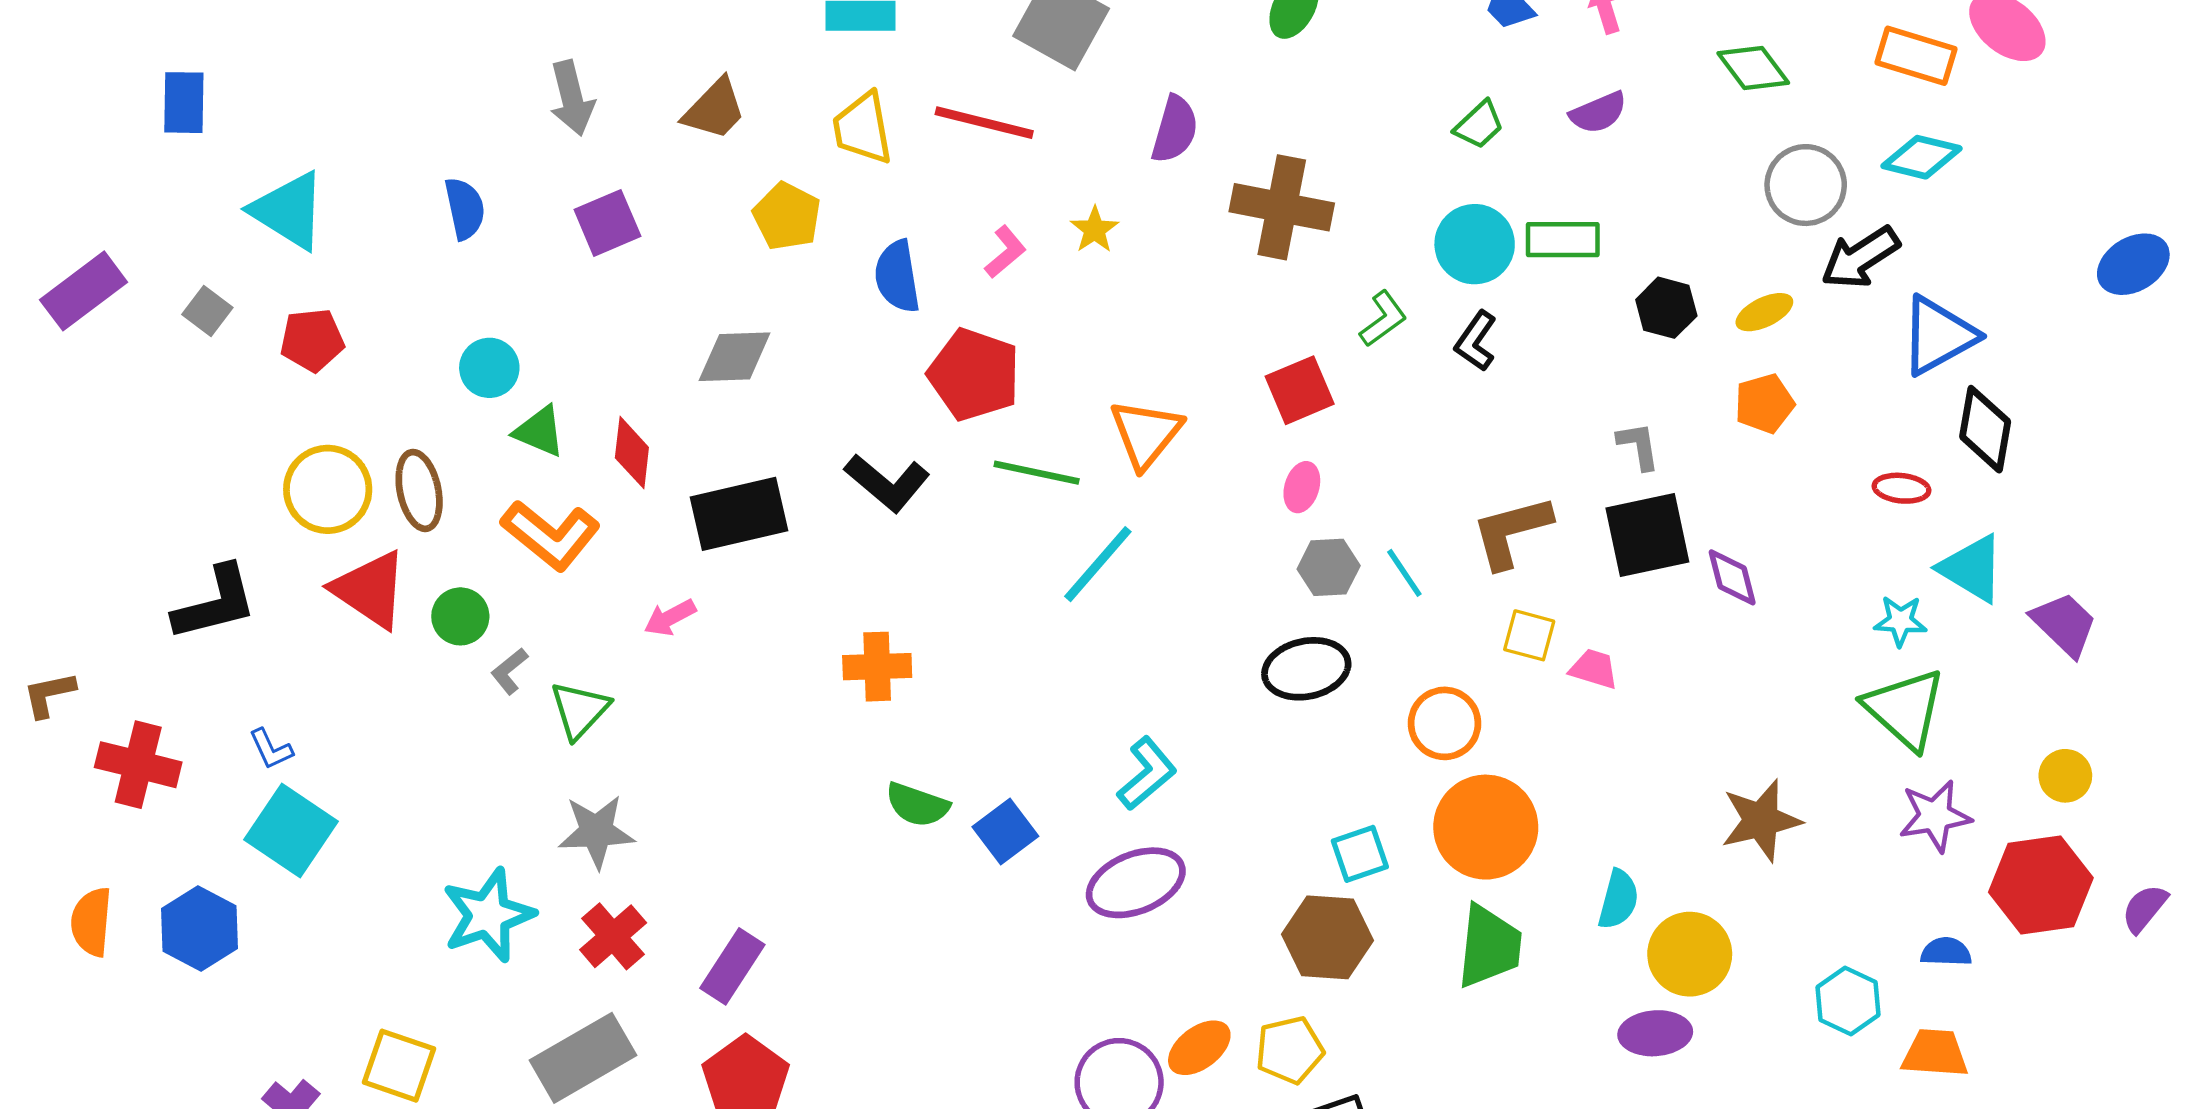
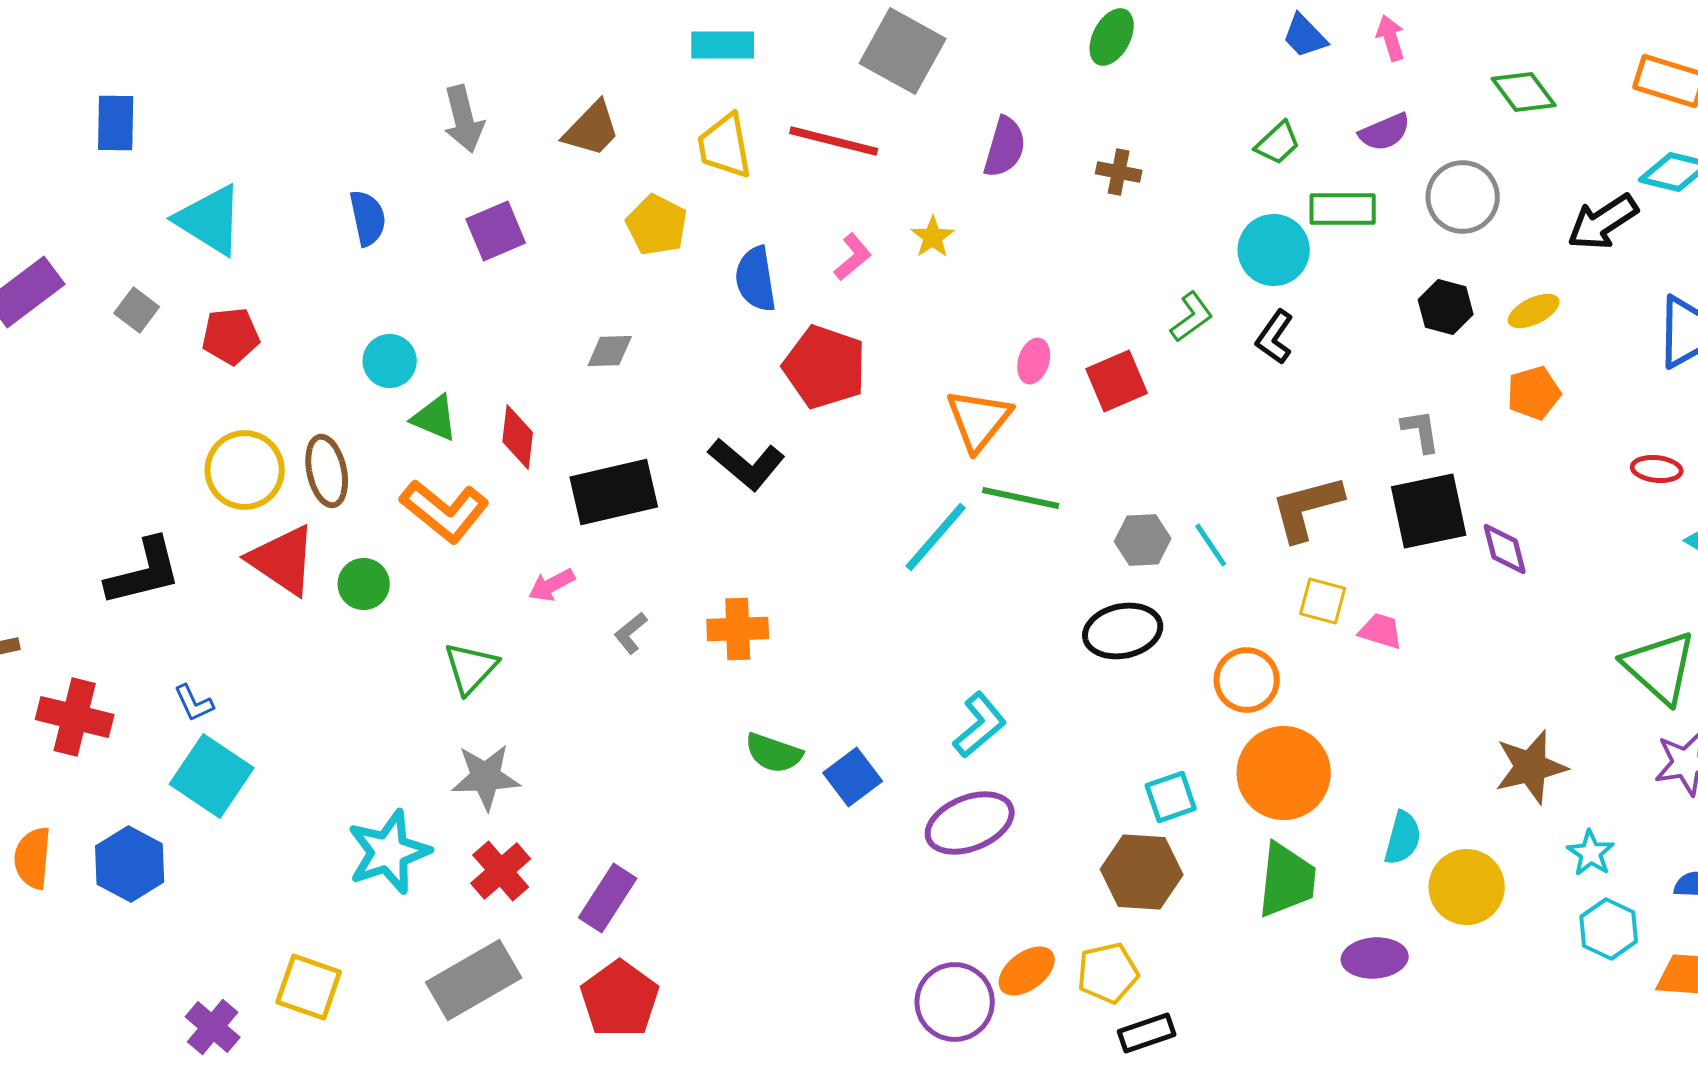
gray circle: (1806, 185) -> (1463, 197), moved
brown cross: (1282, 207) -> (1119, 172), moved, size x0.5
green rectangle: (1563, 240) -> (1343, 209), moved
black arrow: (1860, 258) -> (1603, 222), moved
gray diamond: (735, 357) -> (610, 351), size x0.7
green line: (1037, 473) -> (1021, 498), moved
pink ellipse: (1302, 487) -> (1034, 361), moved
cyan star: (1900, 621) -> (1591, 853), moved, turned 30
gray L-shape: (509, 671) -> (631, 633), moved
purple ellipse: (1655, 1033) -> (1375, 958), moved

